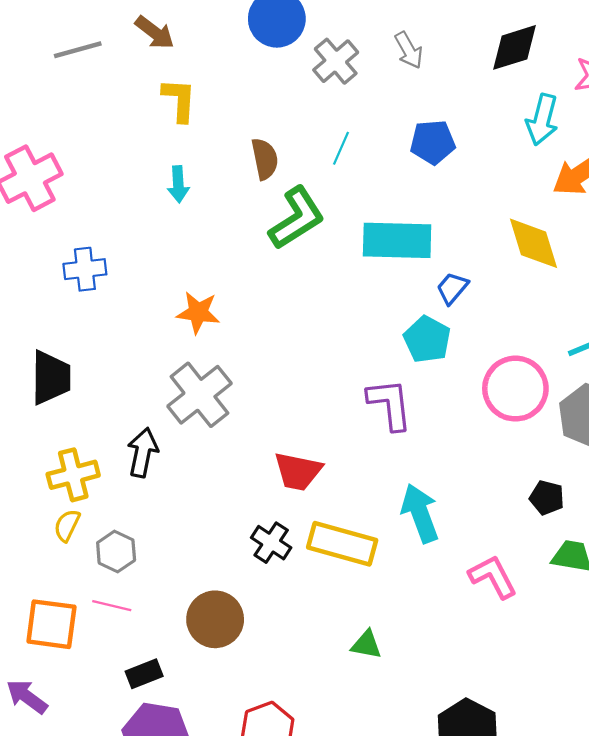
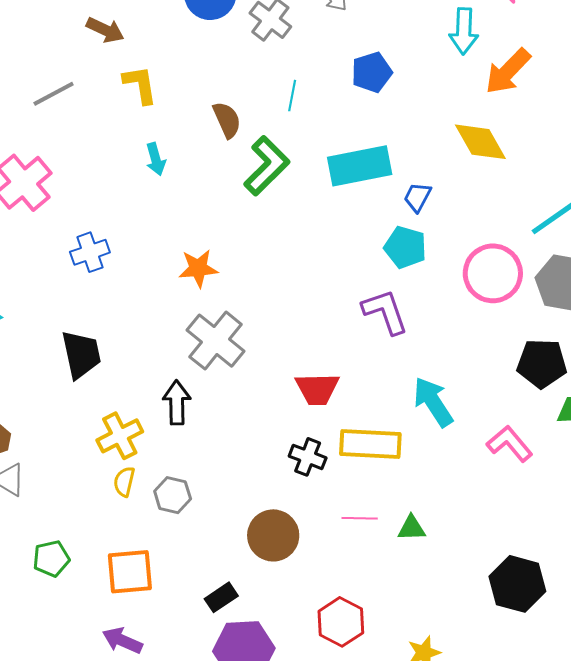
gray line: (78, 50) -> (54, 94), moved
black pentagon: (547, 498) -> (542, 363), size x1.6
pink line: (112, 606) -> (360, 518), moved

